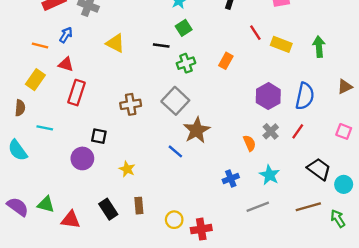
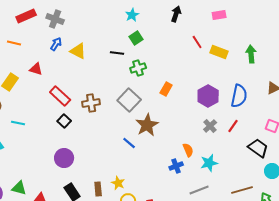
blue arrow: (66, 35) -> (56, 44), moved
orange line: (40, 46) -> (14, 43), moved
orange rectangle: (226, 61) -> (166, 89), moved
red rectangle: (76, 93) -> (60, 96), moved, turned -65
black square: (99, 136) -> (64, 121), moved, turned 32
orange semicircle: (250, 143) -> (188, 150), moved
purple circle: (82, 158) -> (64, 158), moved
yellow star: (127, 169) -> (118, 183), moved
black trapezoid: (319, 169) -> (258, 148), moved
cyan star: (270, 175) -> (209, 163), turned 30

